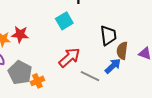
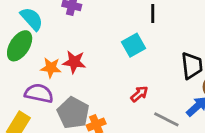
red arrow: (69, 57) -> (139, 94), size x0.6

